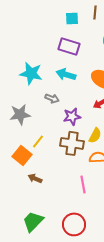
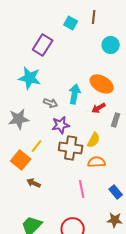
cyan square: (72, 18) -> (71, 23), turned 32
purple rectangle: (69, 46) -> (43, 45), moved, turned -75
cyan arrow: (66, 74) -> (75, 94), moved, turned 84
purple star: (72, 116) -> (61, 125), moved

